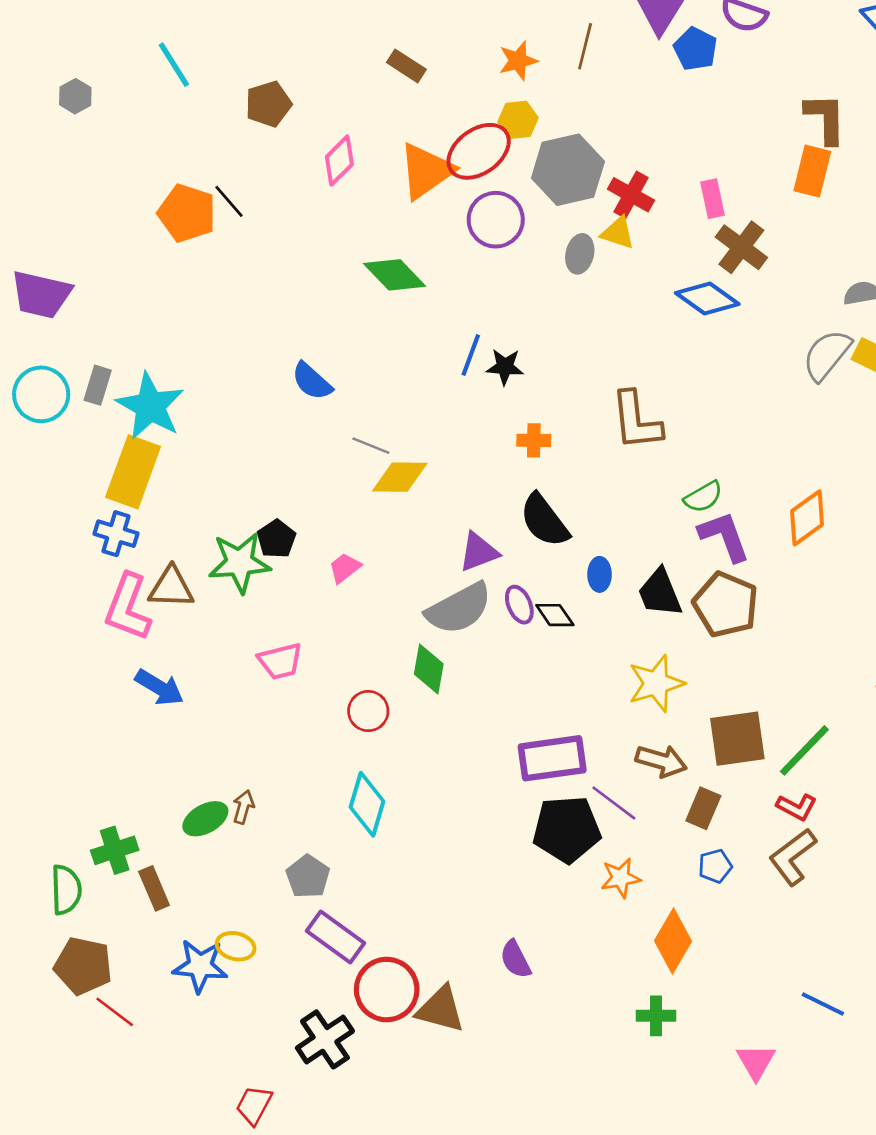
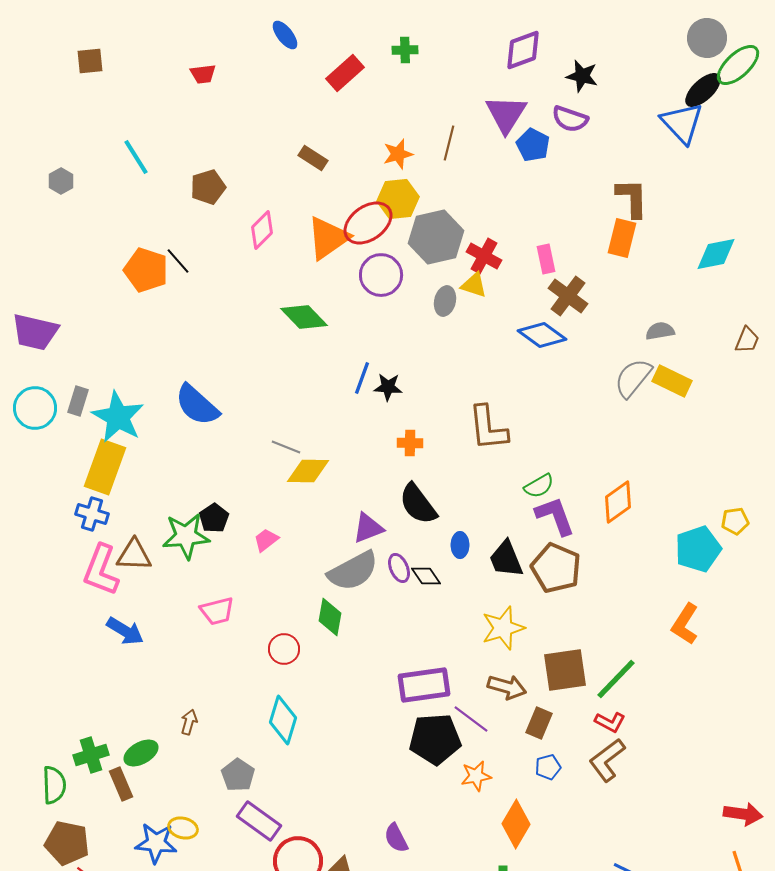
yellow hexagon: (518, 120) -> (398, 199), size x1.4
blue semicircle: (312, 381) -> (197, 405), moved, size x1.4
green ellipse: (205, 819) -> (141, 753), moved

